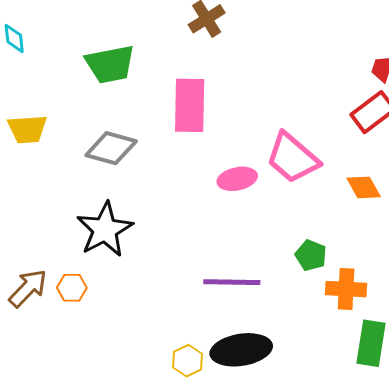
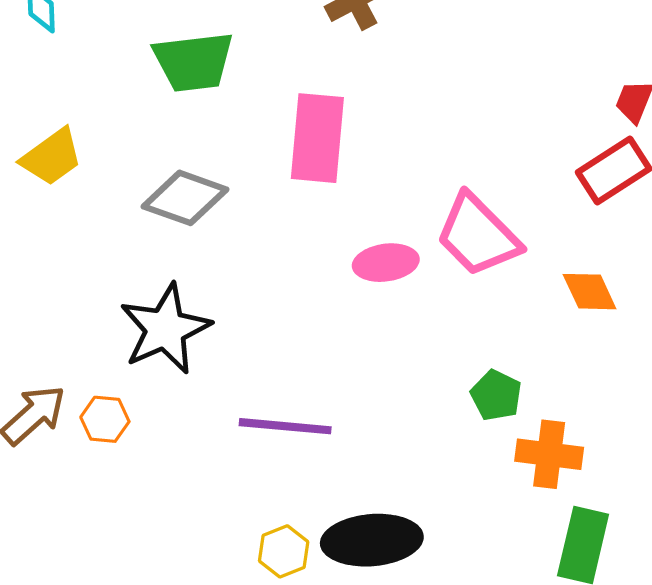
yellow trapezoid: (27, 129) -> (52, 157), turned -36
purple line: (232, 282) -> (285, 426), moved

